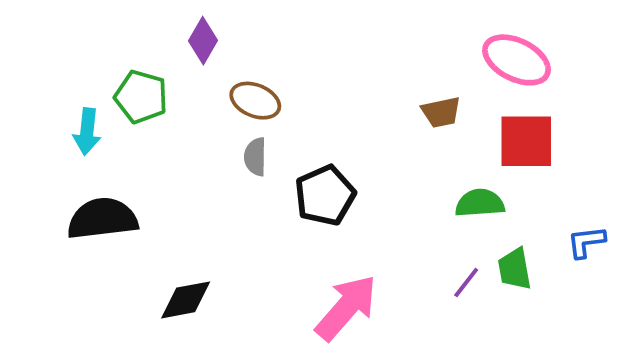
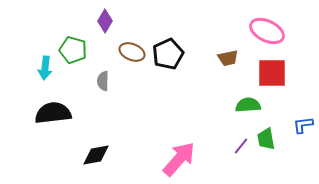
gray semicircle: (255, 157) -> (103, 81), moved
black pentagon: (325, 195) -> (168, 54), moved

